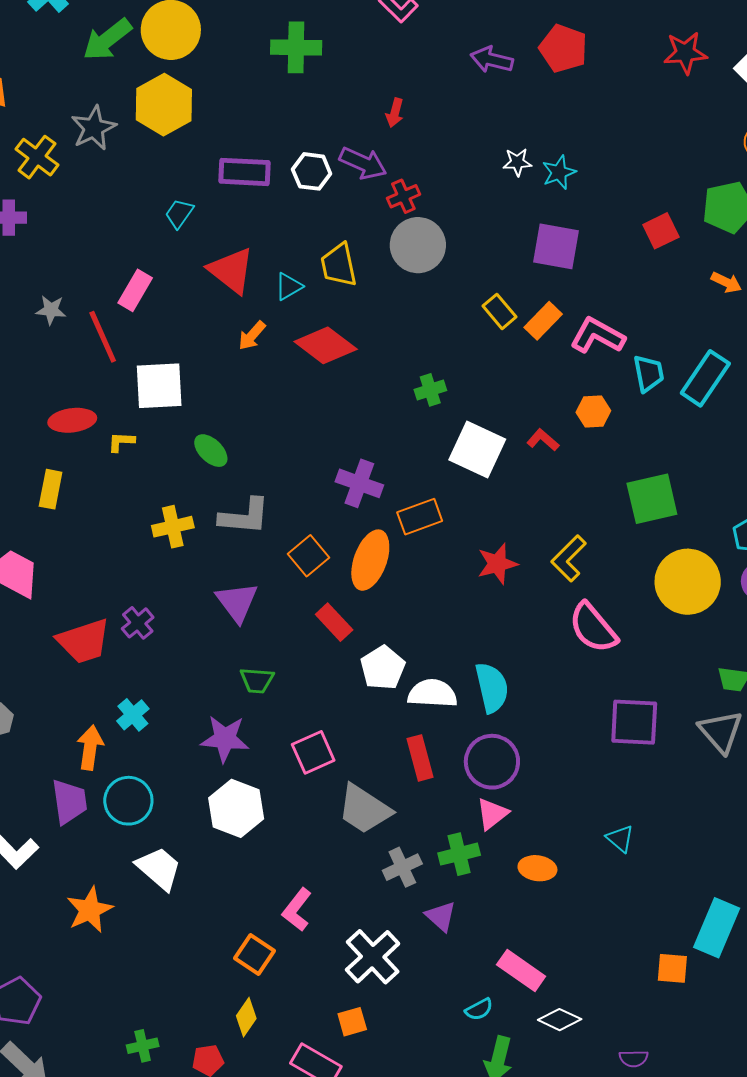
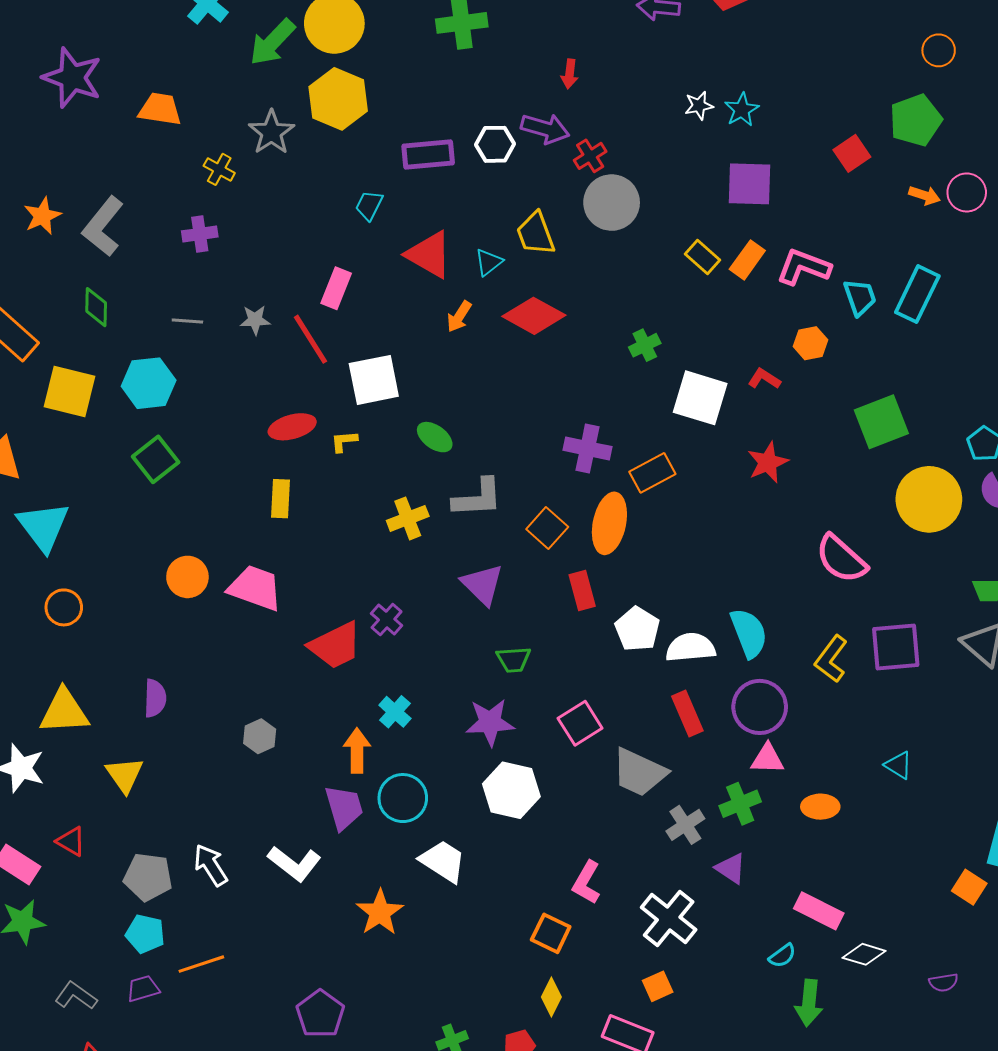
yellow cross: (37, 157) -> (219, 169), size x0.7
yellow L-shape: (569, 558) -> (831, 659), moved
red star: (497, 564) -> (768, 462), moved
red rectangle: (334, 622) -> (582, 591), turned 36
pink triangle: (492, 814) -> (767, 759), turned 48
orange square: (672, 968) -> (969, 887), turned 36

